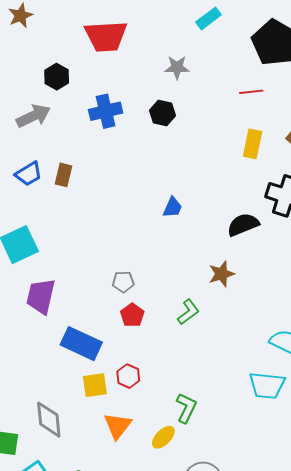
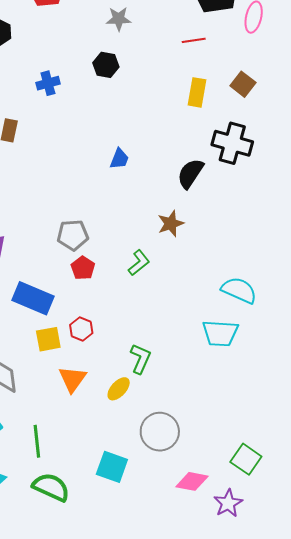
blue cross: (106, 111) -> (48, 83), moved, size x0.7
black semicircle: (243, 225) -> (190, 173), turned -32
gray pentagon: (123, 282) -> (73, 235), size x1.4

